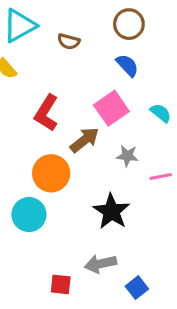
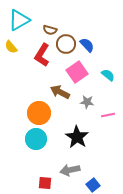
brown circle: (129, 24) -> (66, 44), moved
red L-shape: (46, 113) -> (42, 55), moved
brown arrow: (84, 140) -> (60, 92), turned -114
cyan circle: (29, 215) -> (36, 139), moved

